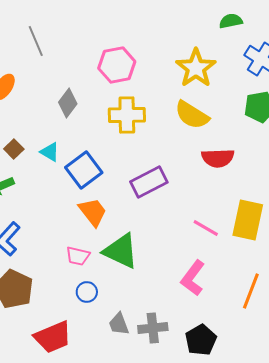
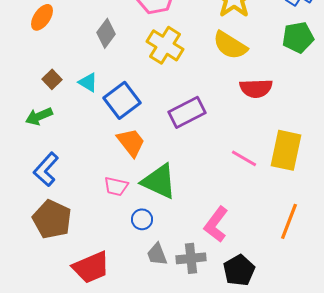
yellow cross: (127, 115) -> (165, 45), turned 33
pink L-shape: (193, 278) -> (216, 224), moved
blue circle: (87, 292) -> (142, 219), moved

